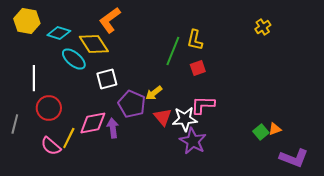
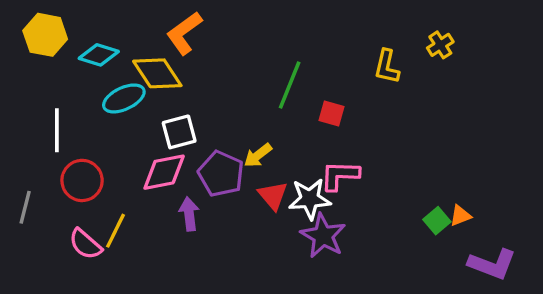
yellow L-shape: (195, 40) -> (387, 67), moved
cyan ellipse: (74, 59) -> (124, 98), turned -65
red square: (198, 68) -> (331, 114), turned 35
pink diamond: (93, 123) -> (164, 172), moved

